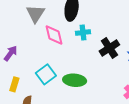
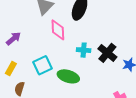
cyan cross: (83, 32) -> (84, 50), moved
black cross: (109, 48) -> (107, 53), turned -30

